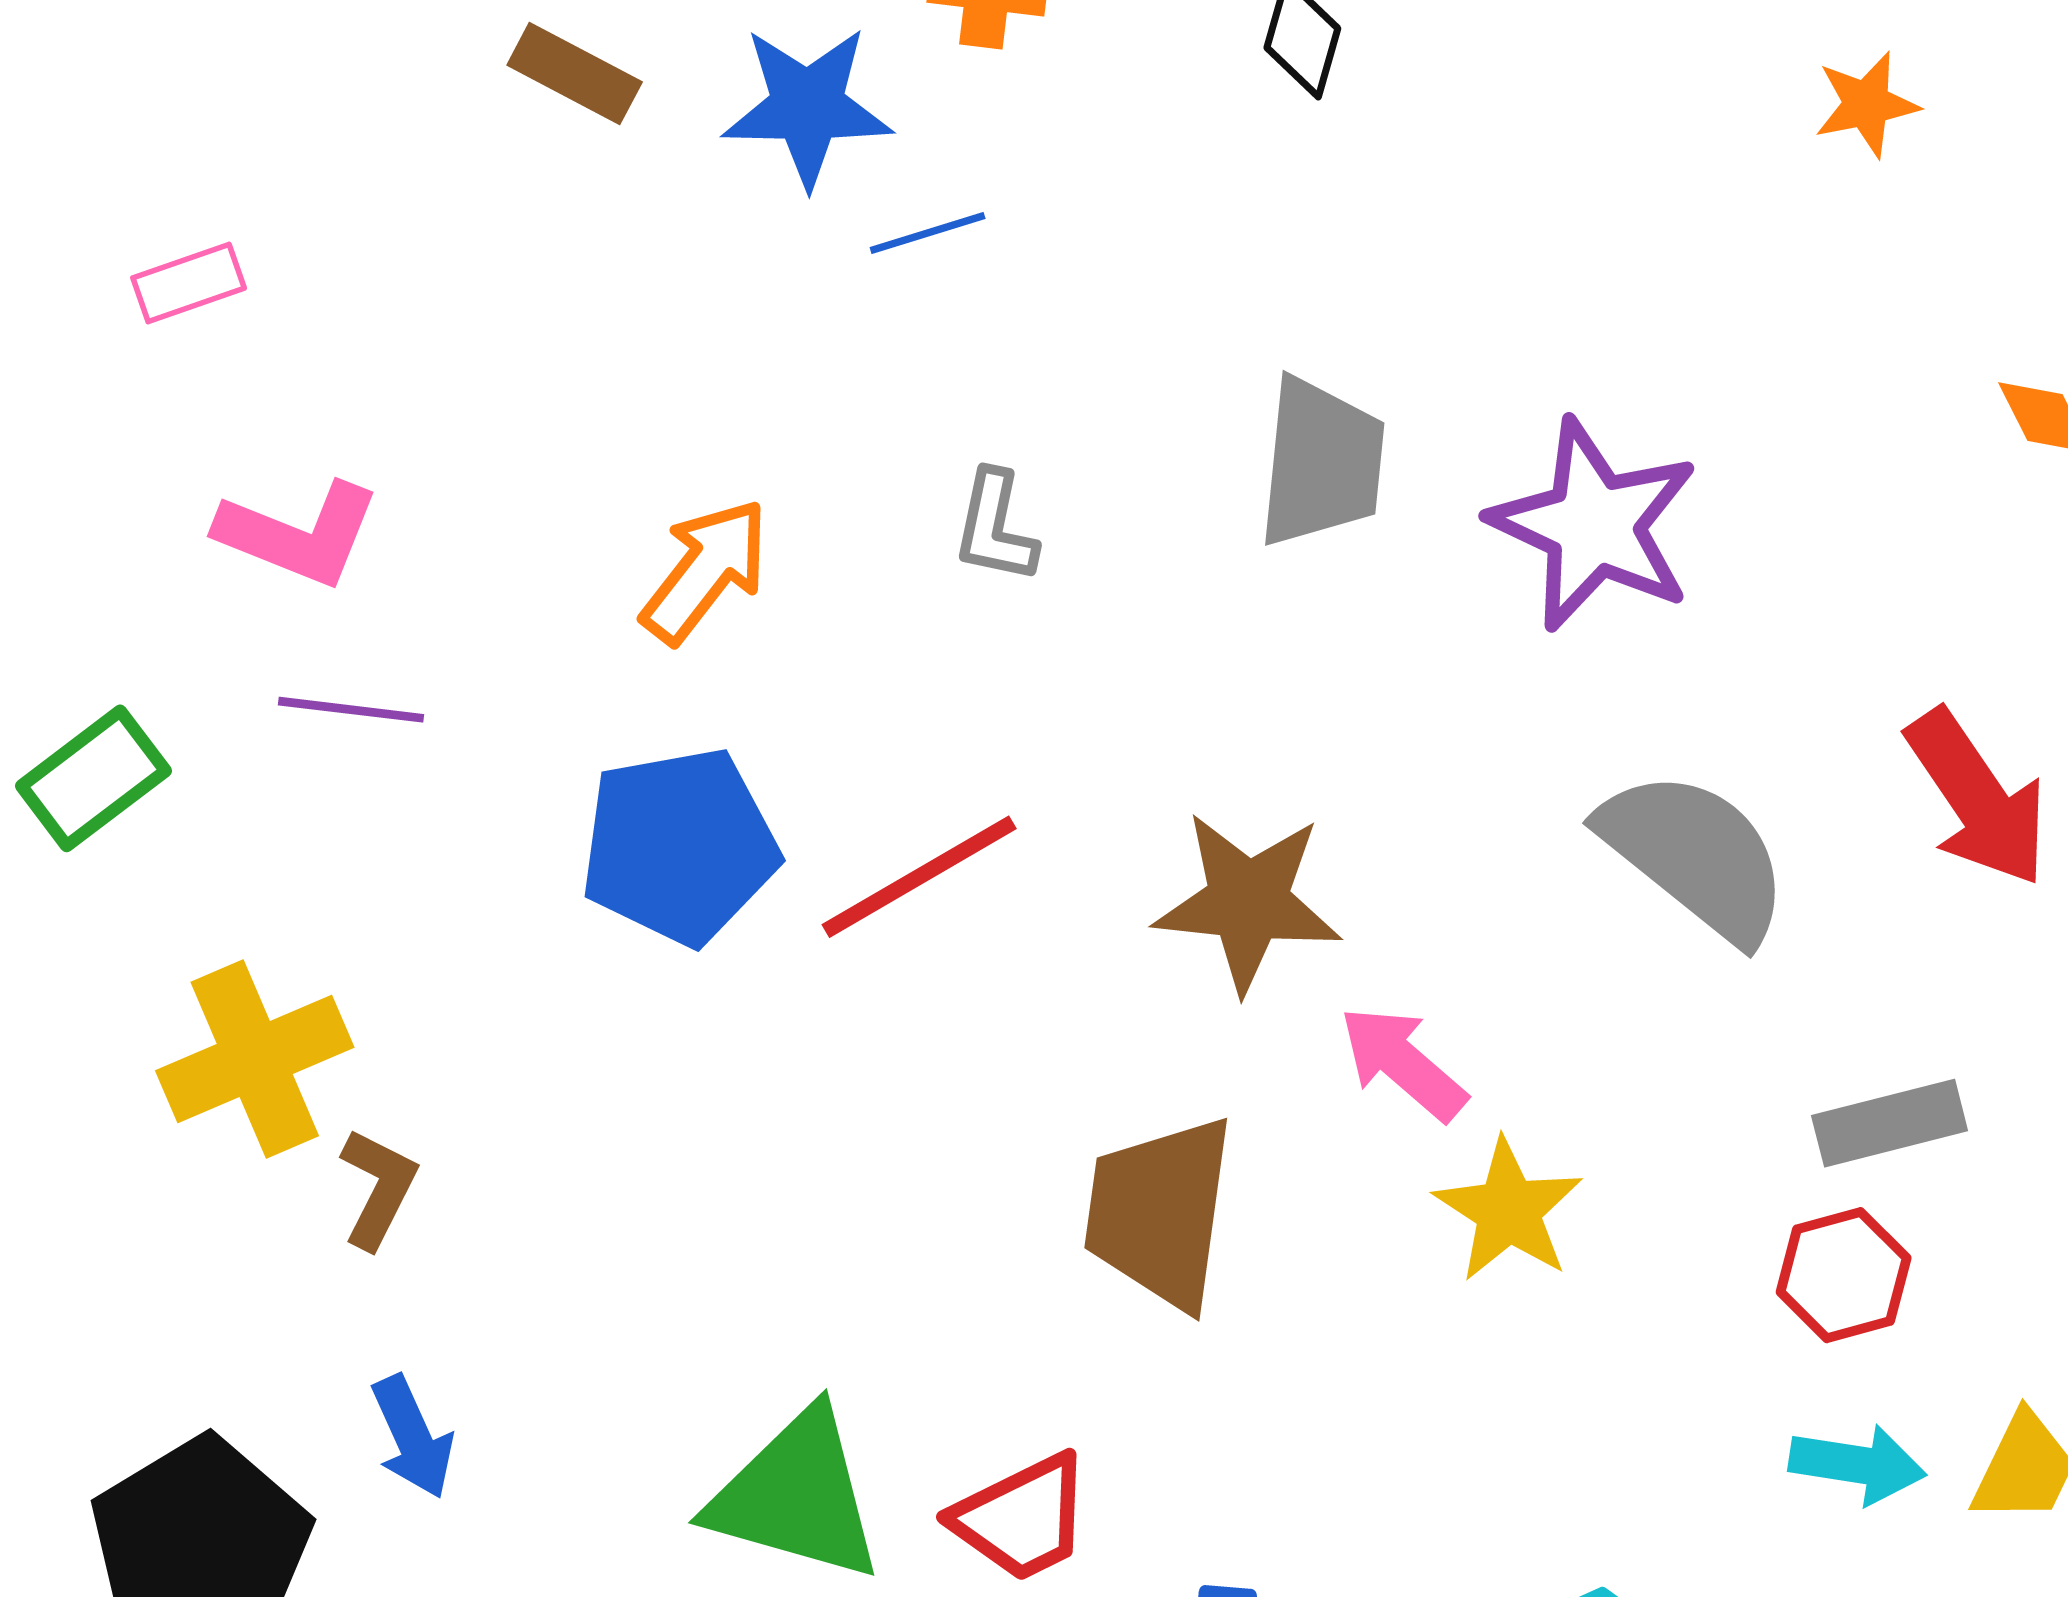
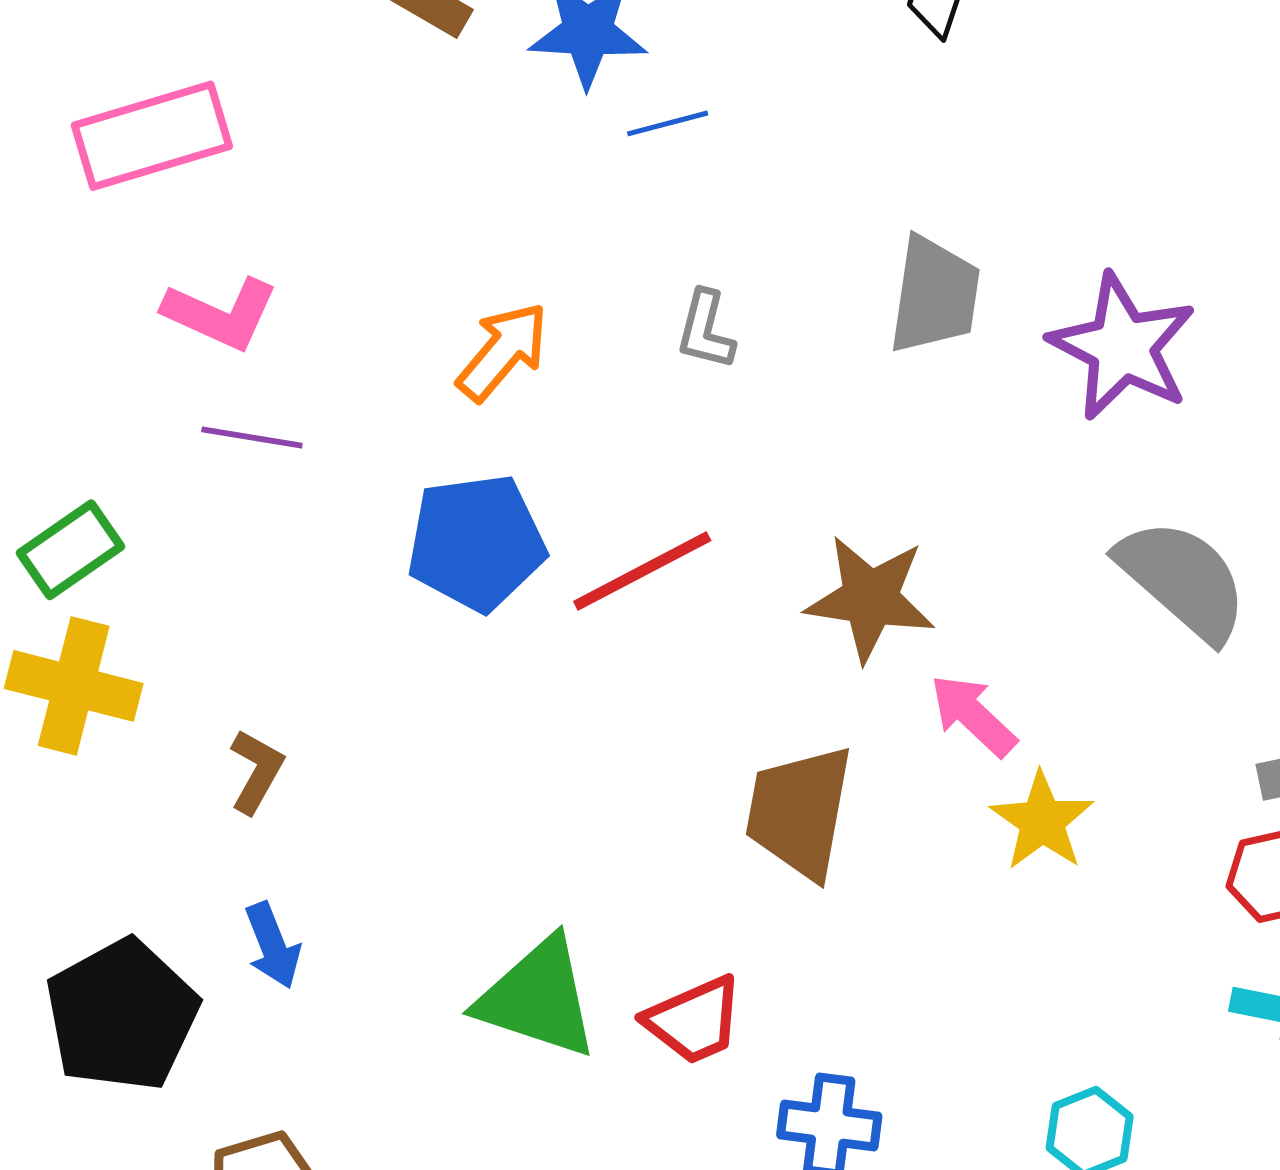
pink rectangle: (189, 283) -> (152, 136), size x2.0
green rectangle: (93, 778) -> (71, 550), moved
yellow cross: (255, 1059) -> (74, 686), moved, turned 35

